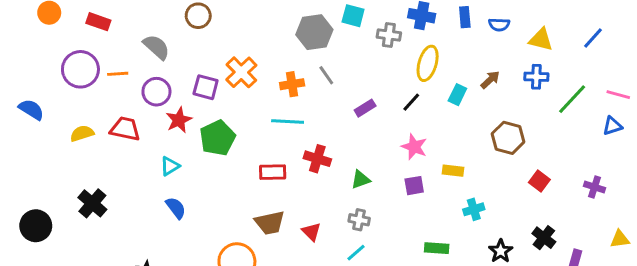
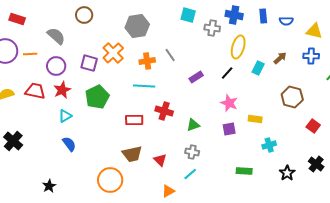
gray hexagon: (314, 32) -> (137, 26), moved
red star: (179, 120) -> (62, 90), moved

